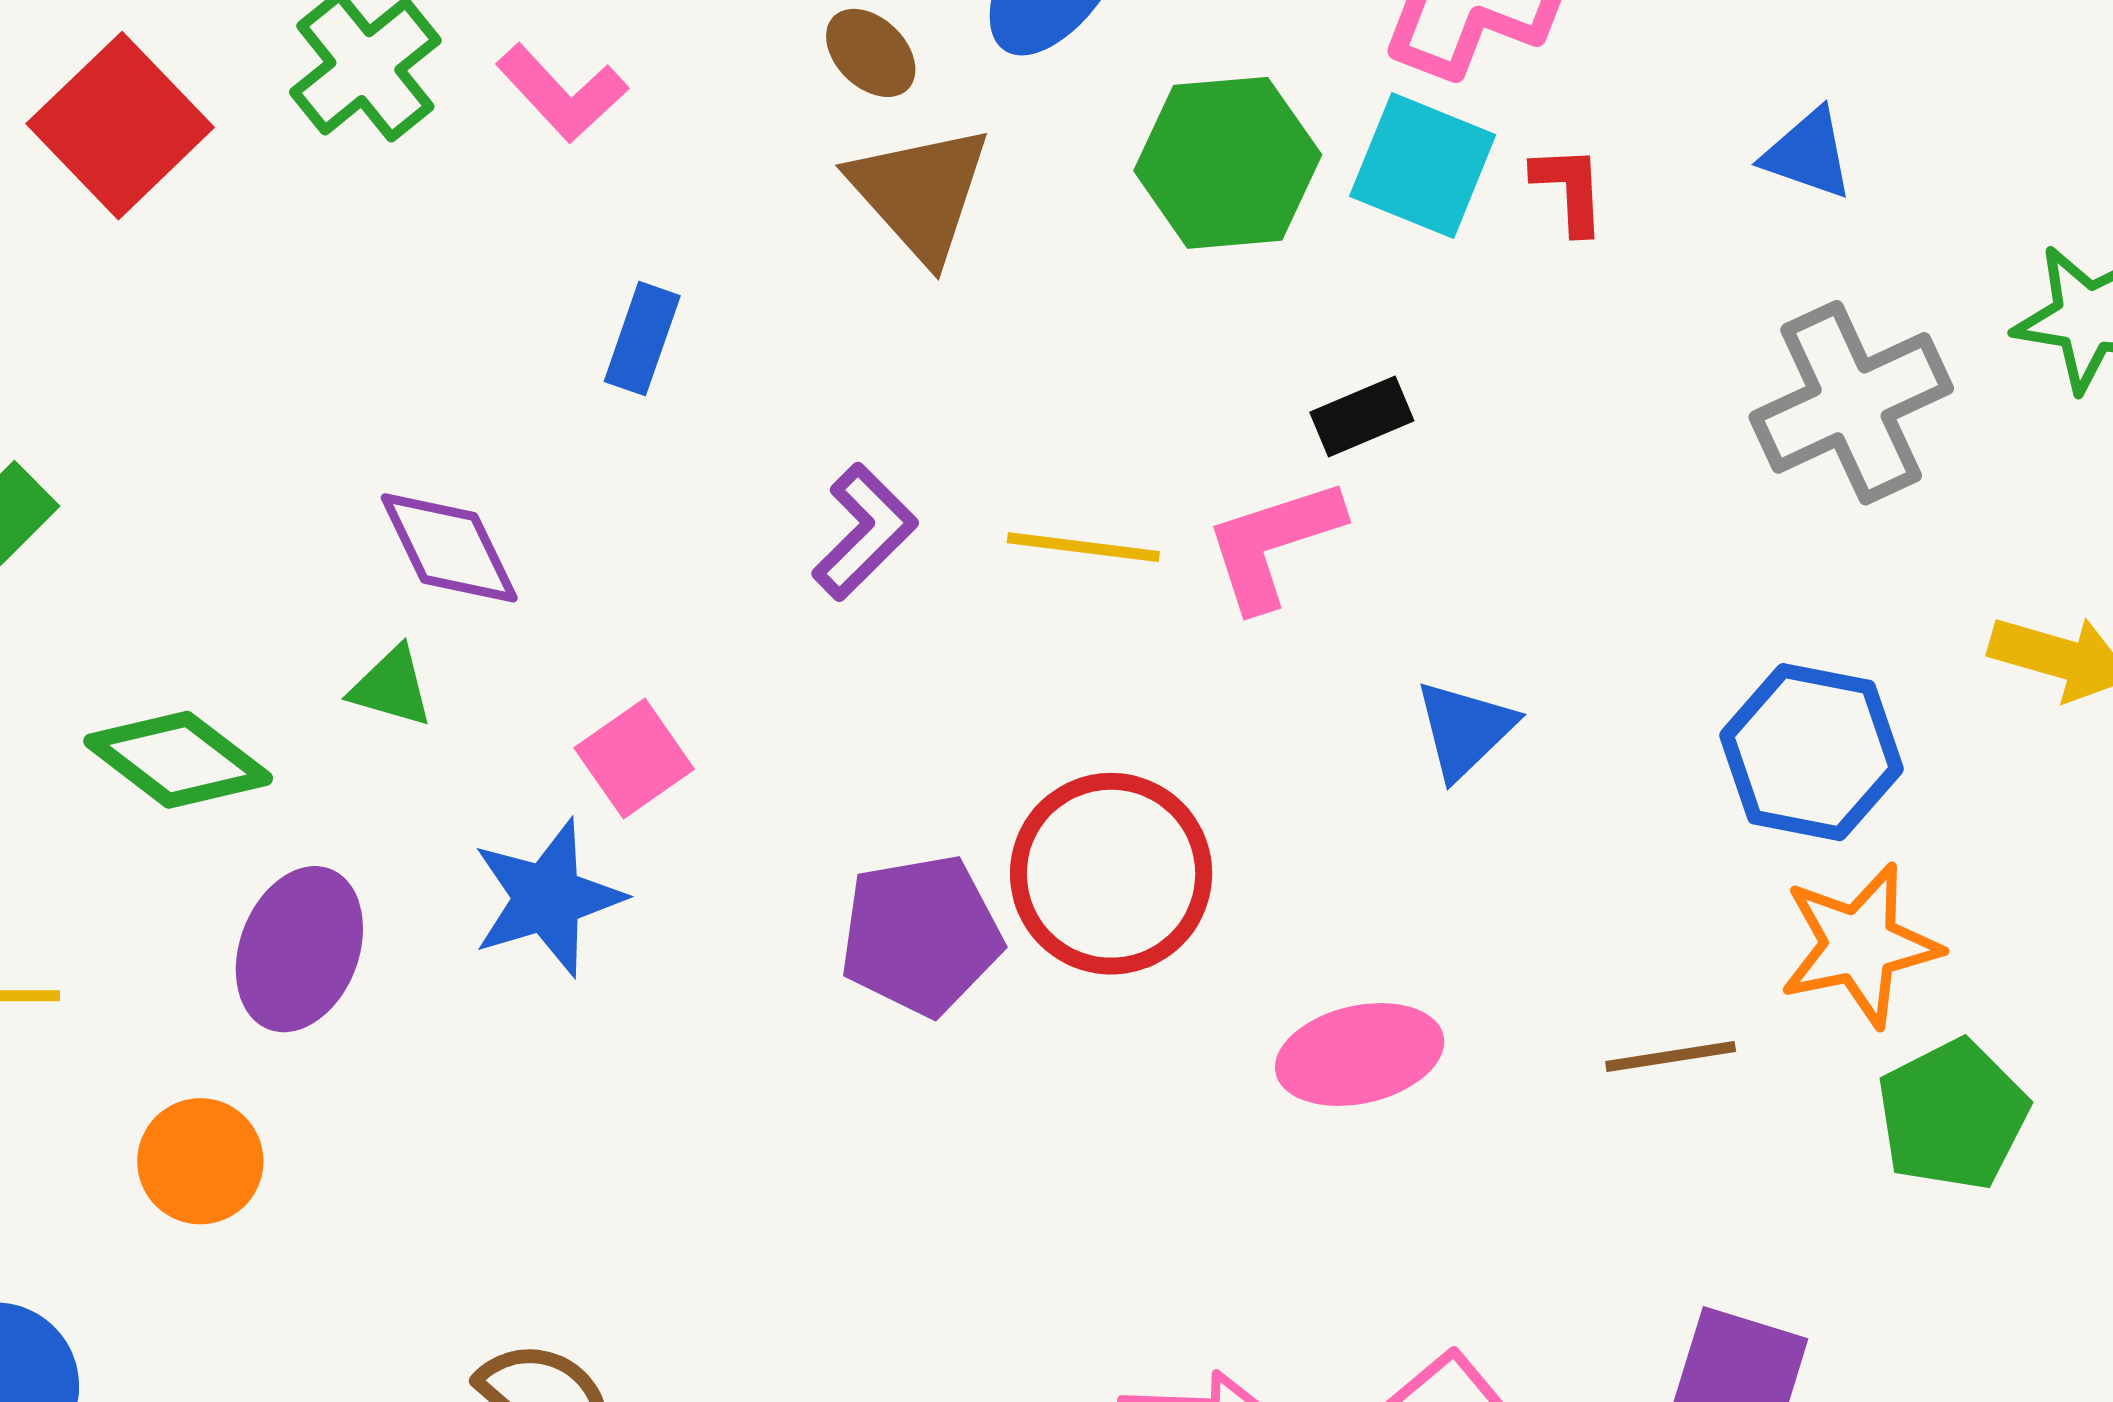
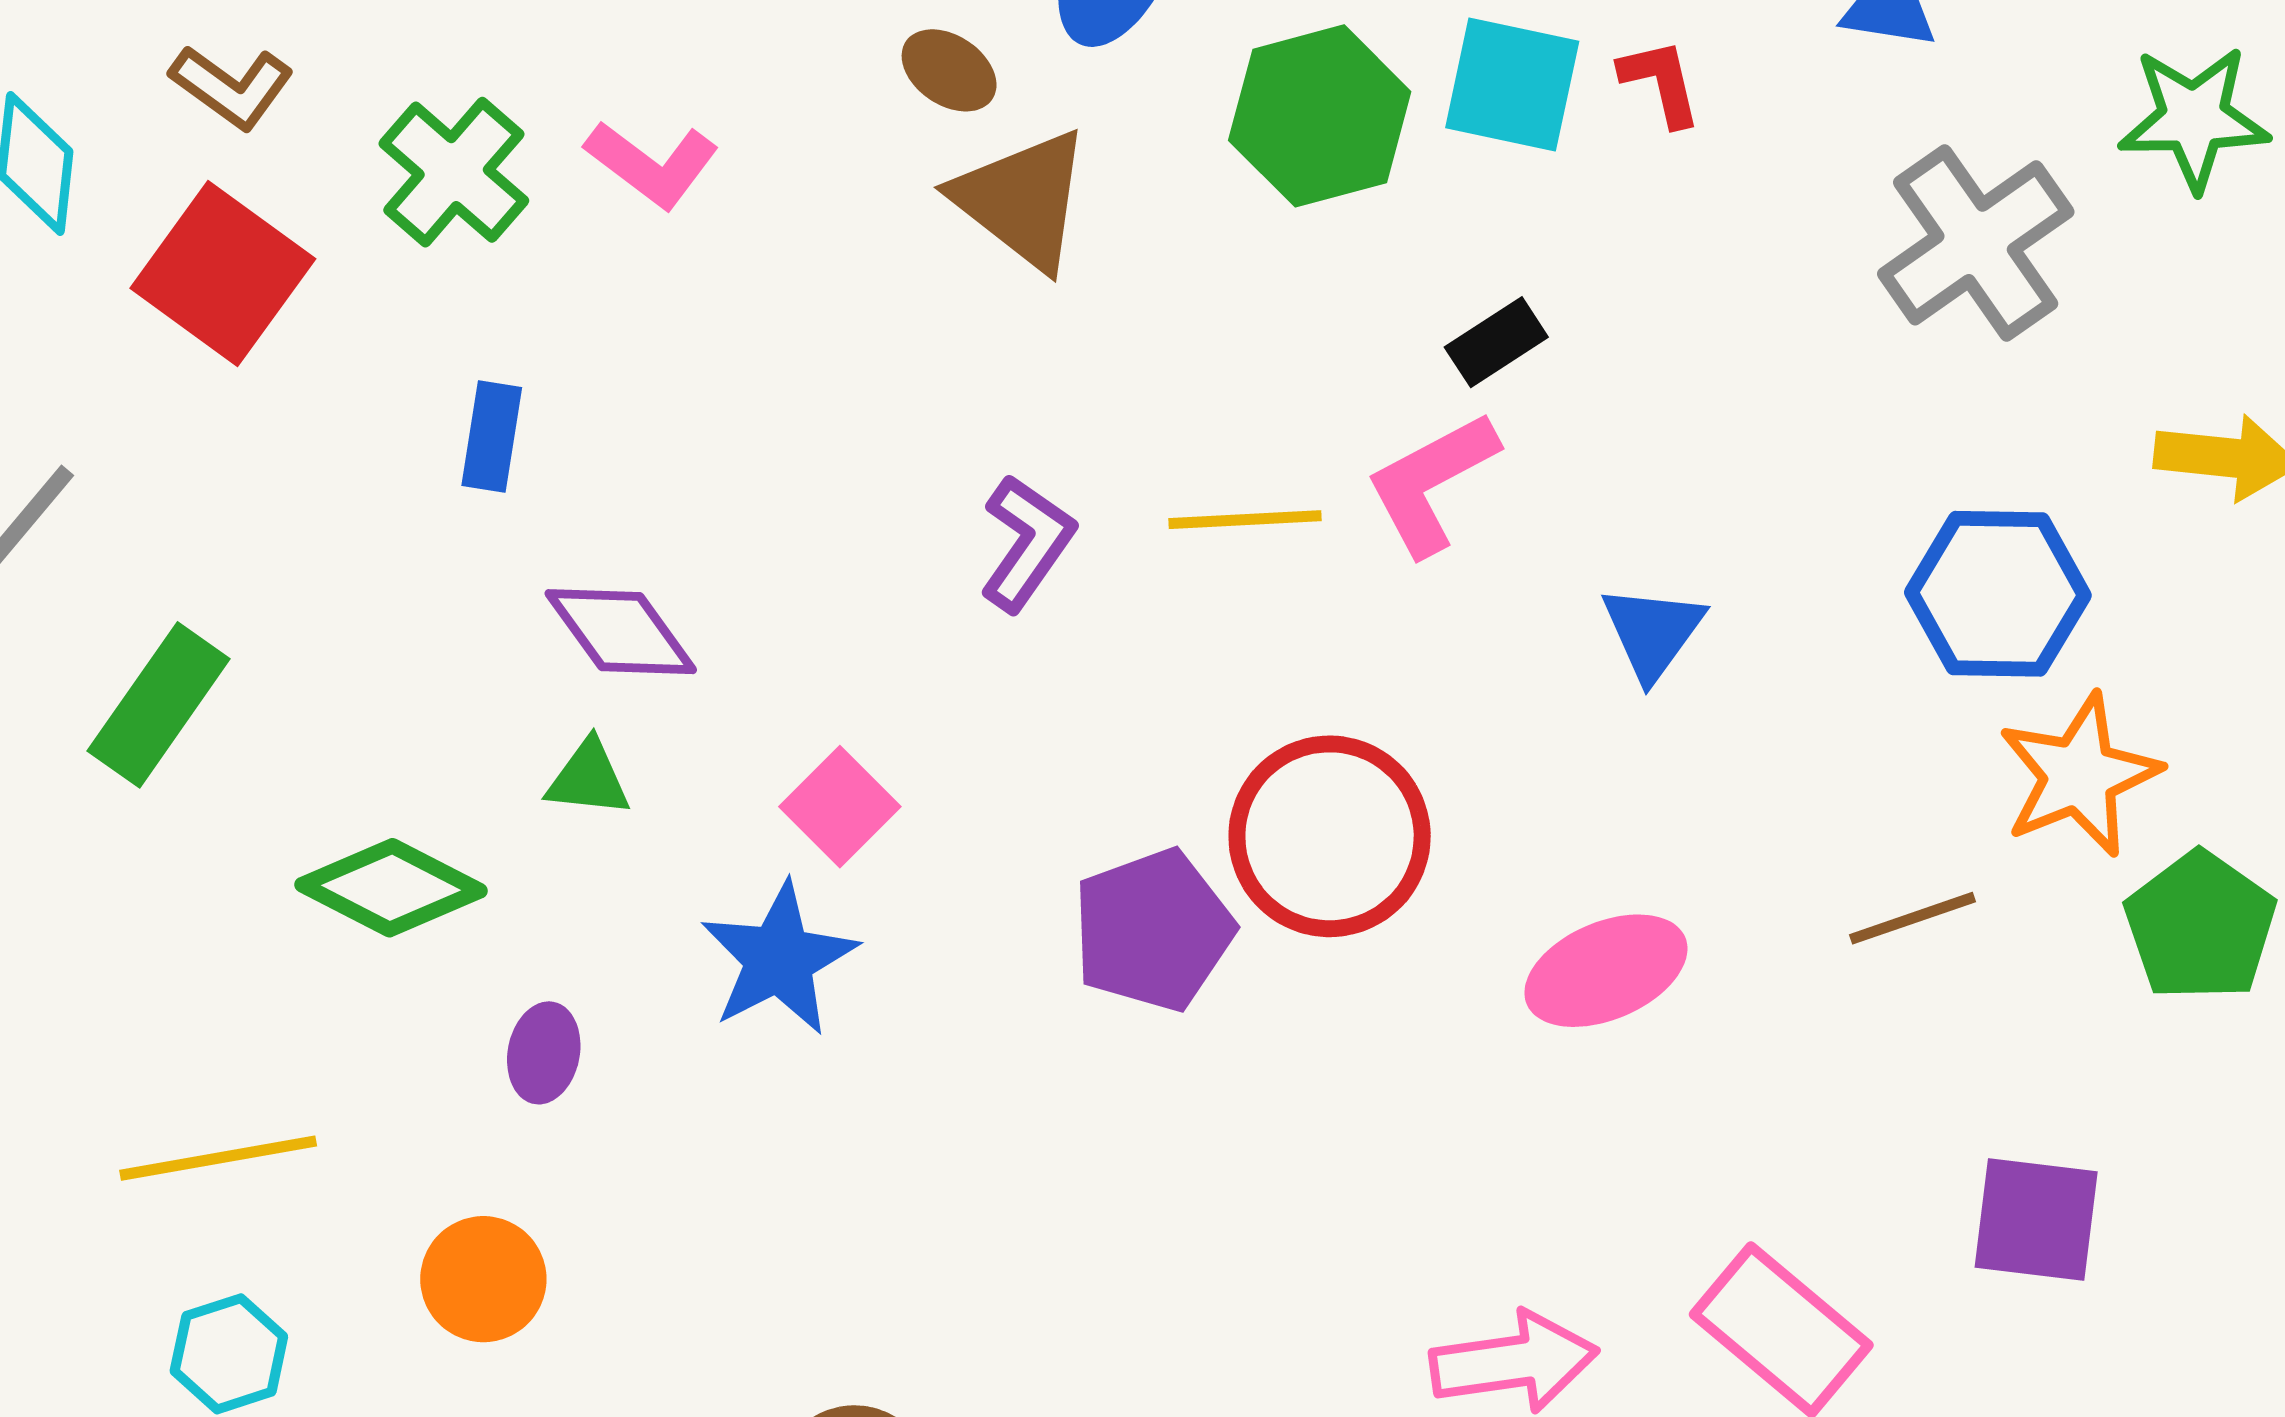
blue rectangle: (642, 339) -> (492, 436), moved
purple ellipse: (299, 949) -> (544, 1053), size x0.6

